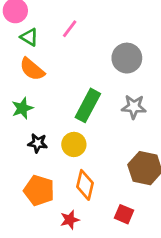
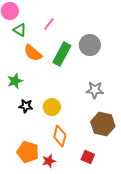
orange semicircle: (32, 69) -> (33, 53), moved
green rectangle: (88, 105) -> (62, 54), moved
gray star: (134, 107) -> (95, 90), moved
orange pentagon: (39, 190) -> (28, 152), moved

